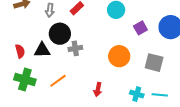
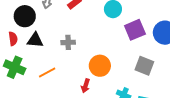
purple square: (140, 28) -> (135, 30), size x1.5
black circle: (60, 34) -> (25, 16), moved
orange circle: (119, 56) -> (100, 66), moved

